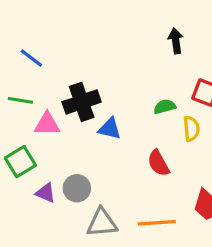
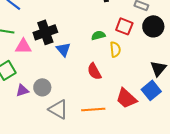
blue triangle: (110, 129) -> (63, 49), turned 35
purple triangle: (45, 193) -> (22, 90), turned -40
gray triangle: (102, 223) -> (58, 109), turned 35

